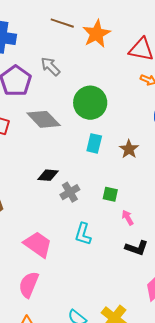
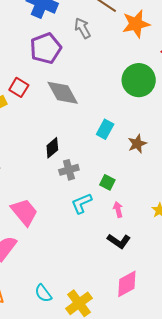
gray arrow: (50, 66) -> (82, 28), moved
green circle: (90, 103) -> (139, 80), moved
black diamond: (48, 175) -> (52, 148), turned -60
cyan L-shape: (83, 234) -> (82, 203), moved, turned 35

